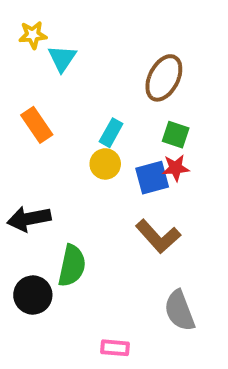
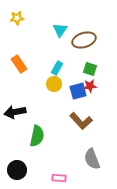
cyan triangle: (62, 58) -> (60, 30), moved
brown ellipse: (164, 78) -> (84, 40), turned 45
black circle: (33, 295) -> (17, 170), moved

